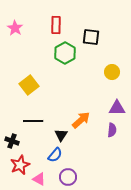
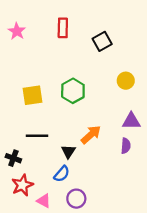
black square: (91, 37) -> (102, 41), turned -36
green hexagon: (65, 53) -> (73, 91), moved
yellow square: (29, 85) -> (33, 95), turned 30

